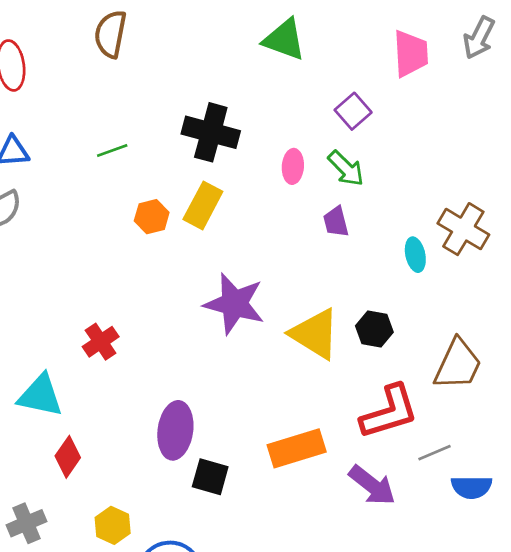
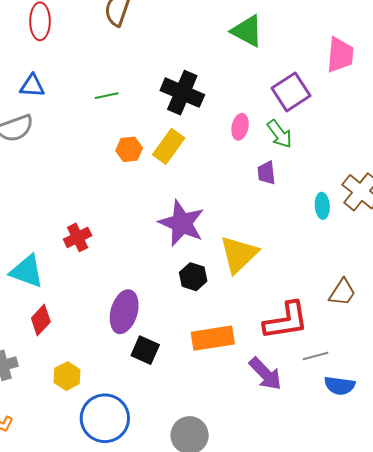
purple square: (353, 111) -> (291, 92), size x1.4
black hexagon: (374, 329) -> (193, 277), moved
yellow triangle: (315, 334) -> (239, 254), turned 36
brown trapezoid: (458, 364) -> (342, 292), size x0.7

